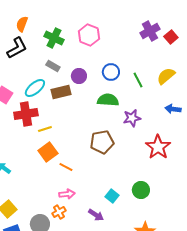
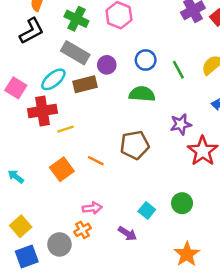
gray rectangle: (53, 66) -> (75, 53), size x1.6
purple star: (132, 118) -> (181, 124), moved
orange square: (48, 152) -> (62, 169), moved
orange line: (66, 167) -> (96, 161), moved

